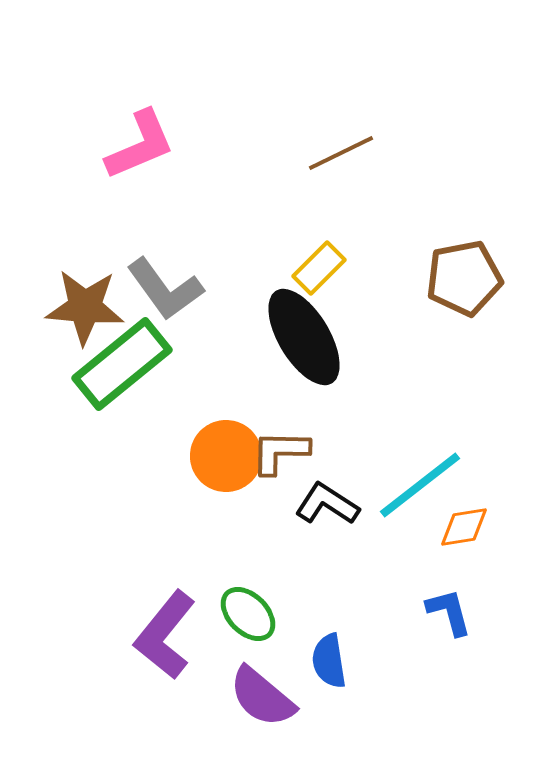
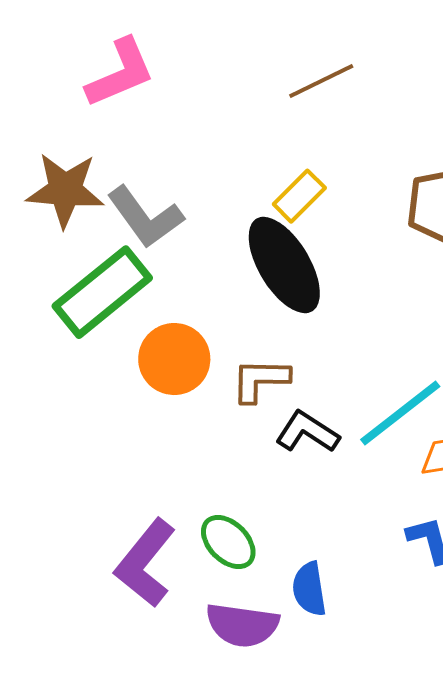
brown star: (85, 307) -> (65, 190), moved
orange circle: (226, 456) -> (174, 359), moved
purple semicircle: (262, 697) -> (242, 625), turned -32

